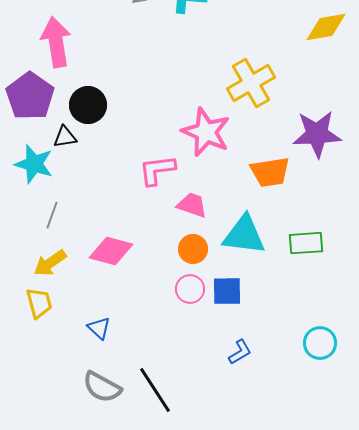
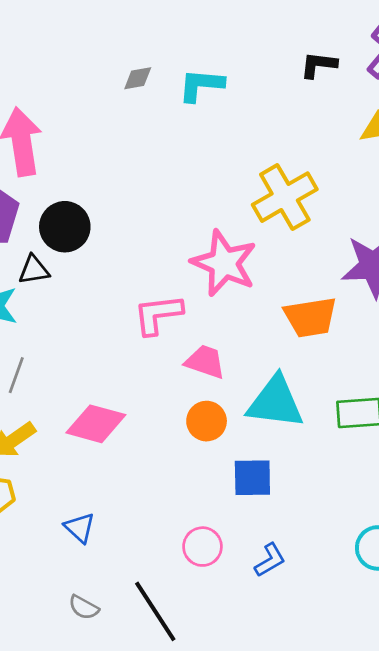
pink circle: (190, 289) -> (202, 547), moved
gray semicircle: (102, 387) -> (84, 607), size x0.6

